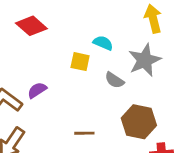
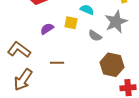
purple semicircle: (37, 90) -> (47, 29), moved
brown line: (84, 133) -> (57, 63), moved

